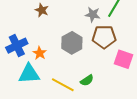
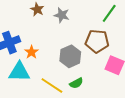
gray star: (93, 15) -> (62, 15), moved
gray hexagon: (72, 43) -> (70, 56), moved

